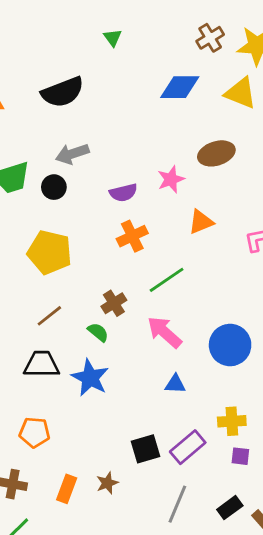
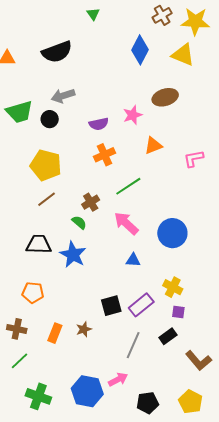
blue diamond: (180, 87) -> (140, 50), turned -64
brown line: (49, 316) -> (47, 199), moved
yellow cross: (232, 421) -> (173, 287), turned 30
black rectangle: (230, 508) -> (168, 336), moved

